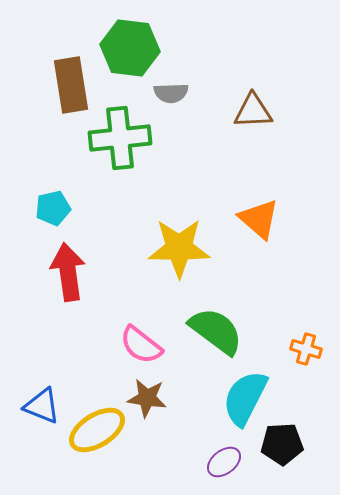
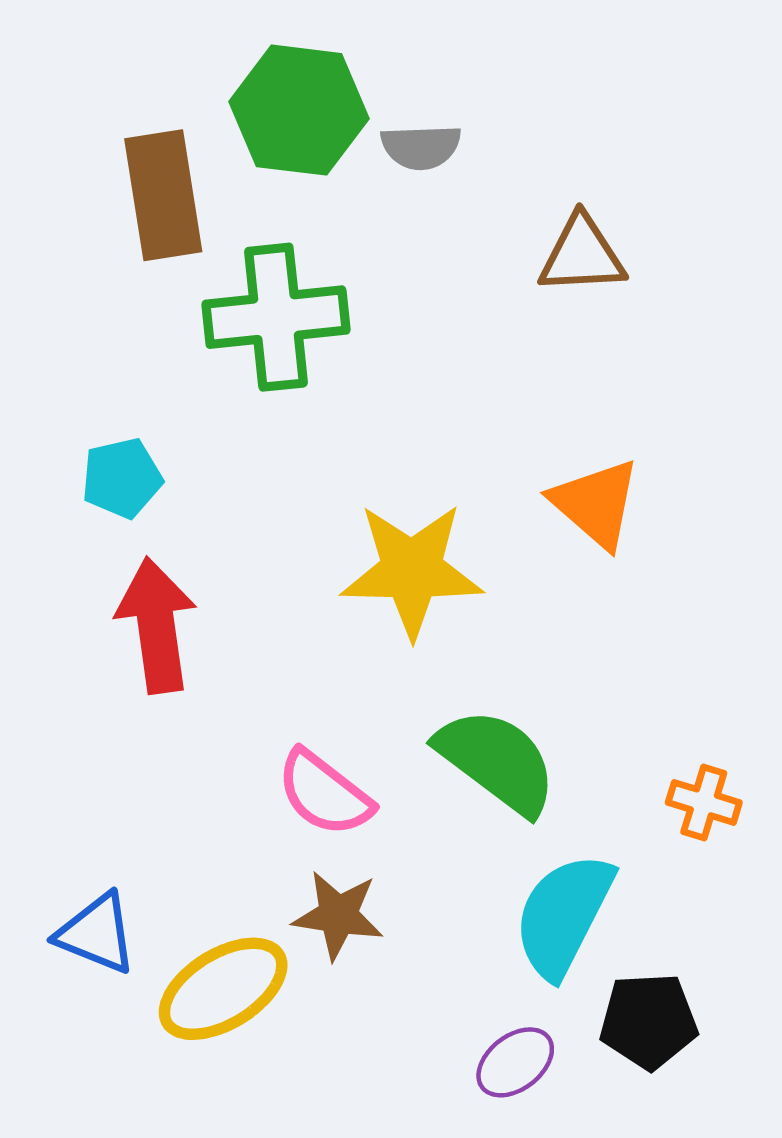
gray semicircle: (171, 93) -> (421, 147), moved

